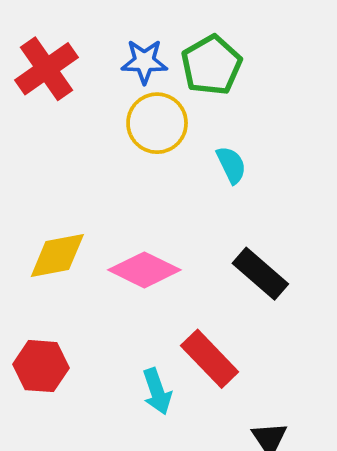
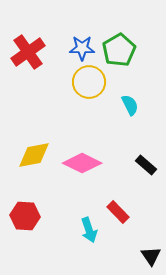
black rectangle: (260, 274) -> (146, 165), size x0.7
red rectangle: (210, 359) -> (118, 212), size x0.7

